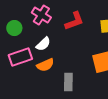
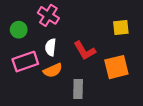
red L-shape: (74, 21) -> (85, 51), moved, turned 80
white semicircle: (43, 44) -> (51, 47), turned 140

